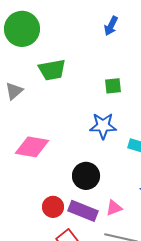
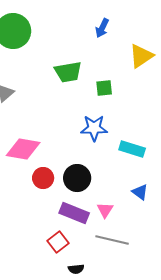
green trapezoid: (52, 70) -> (68, 72), moved
red circle: (53, 207) -> (43, 178), moved
pink triangle: (114, 208) -> (105, 210), turned -36

